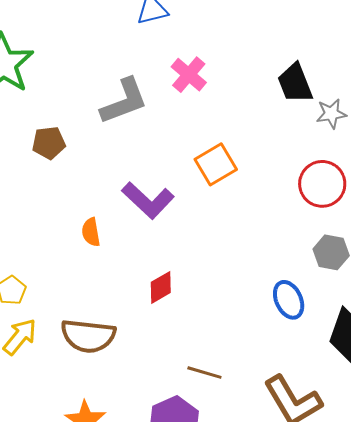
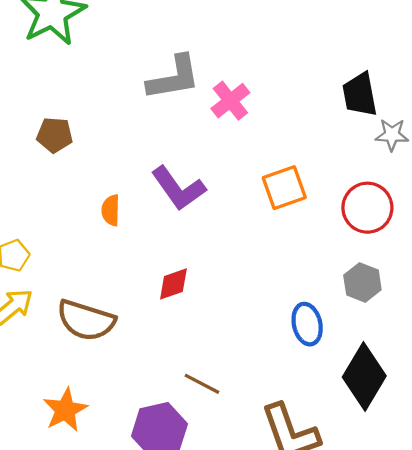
pink cross: (189, 75) -> (230, 101), moved
brown pentagon: (49, 143) -> (55, 135), moved
orange square: (216, 164) -> (284, 188), moved

